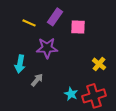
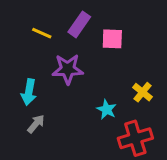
gray arrow: (37, 80) -> (36, 124), moved
cyan star: (71, 94) -> (107, 109), moved

